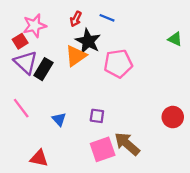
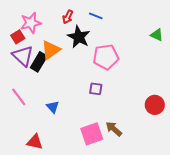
orange triangle: (76, 56) -> (51, 50), moved
purple square: (97, 116) -> (96, 89), moved
brown arrow: (127, 144) -> (114, 129), size x0.7

